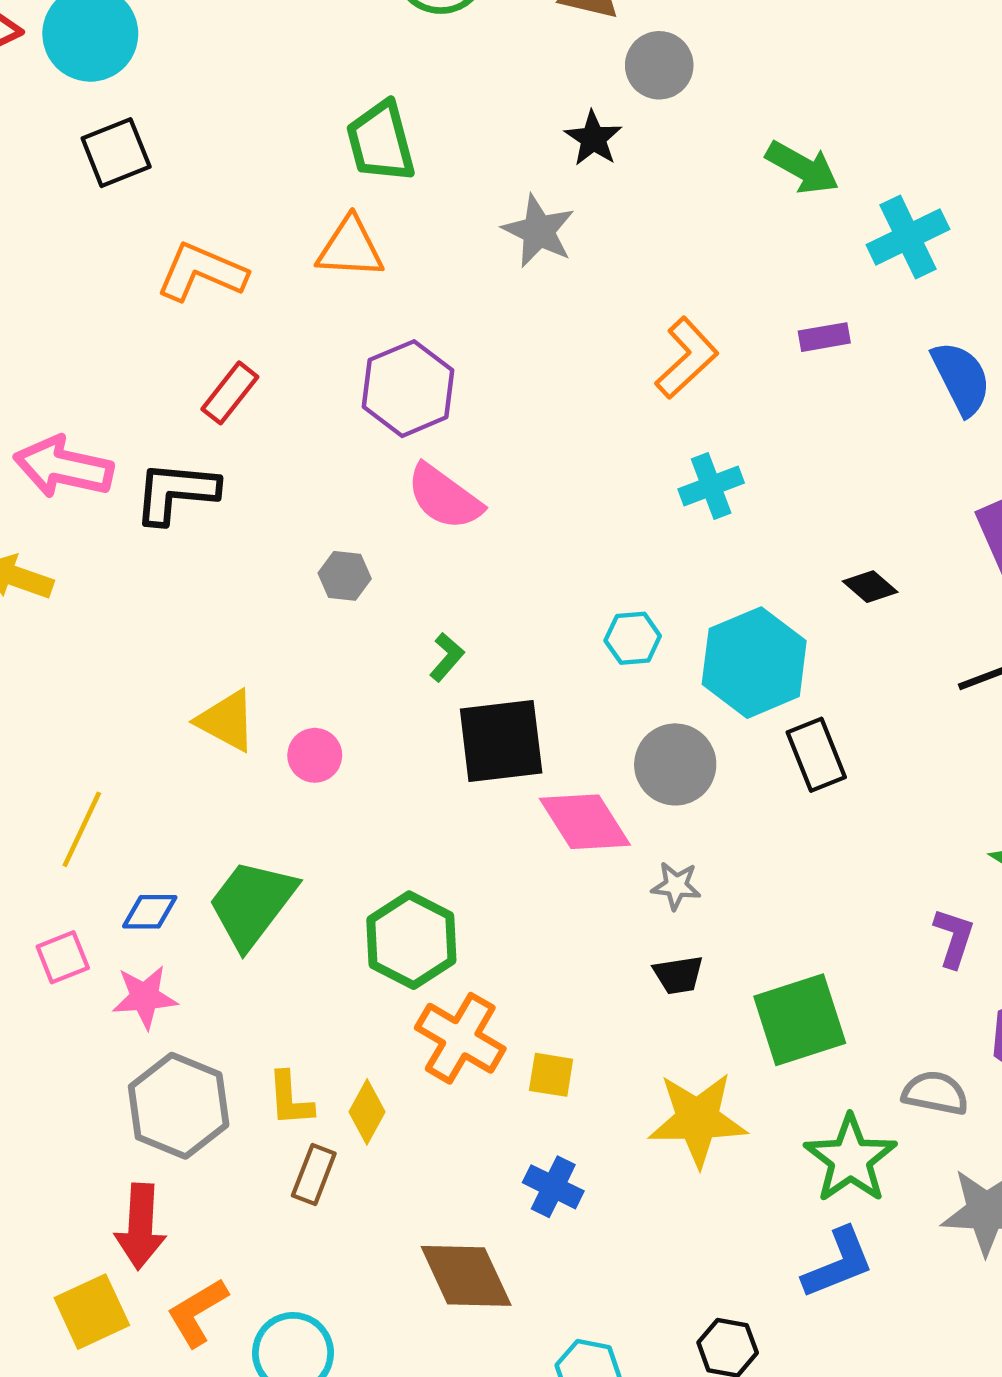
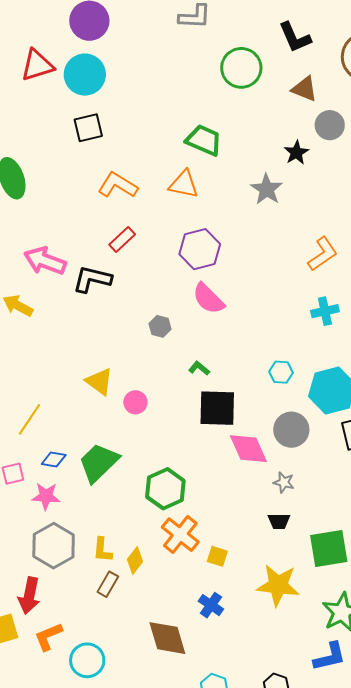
green trapezoid: (381, 142) -> (204, 140), turned 120
green L-shape: (447, 657) -> (199, 368), turned -100

